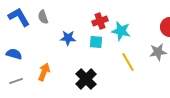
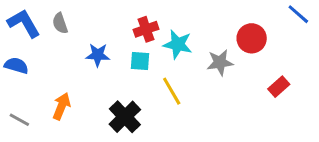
gray star: (158, 52) -> (220, 62), moved
blue semicircle: (14, 54) -> (16, 65), moved
yellow line: (128, 62) -> (172, 91), moved
gray line: (16, 81) -> (19, 120), turned 48

